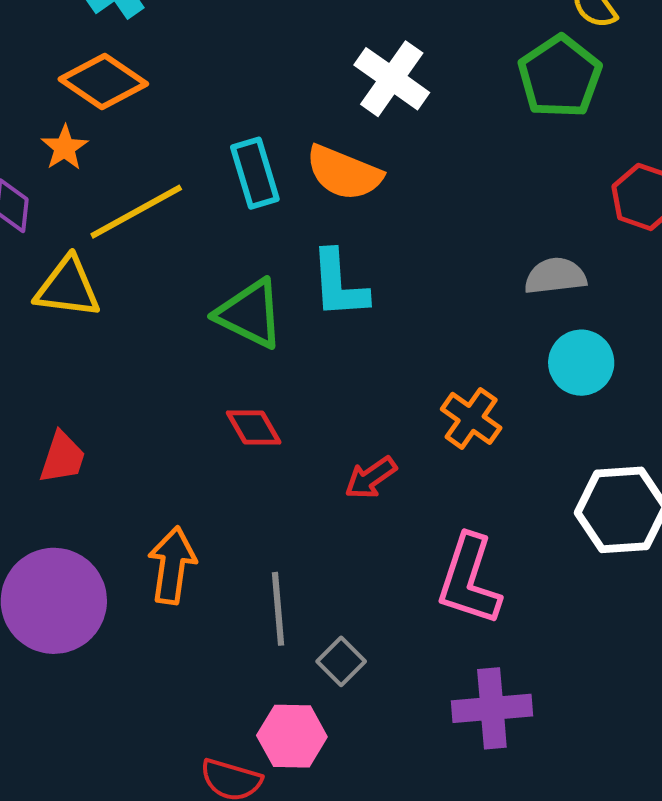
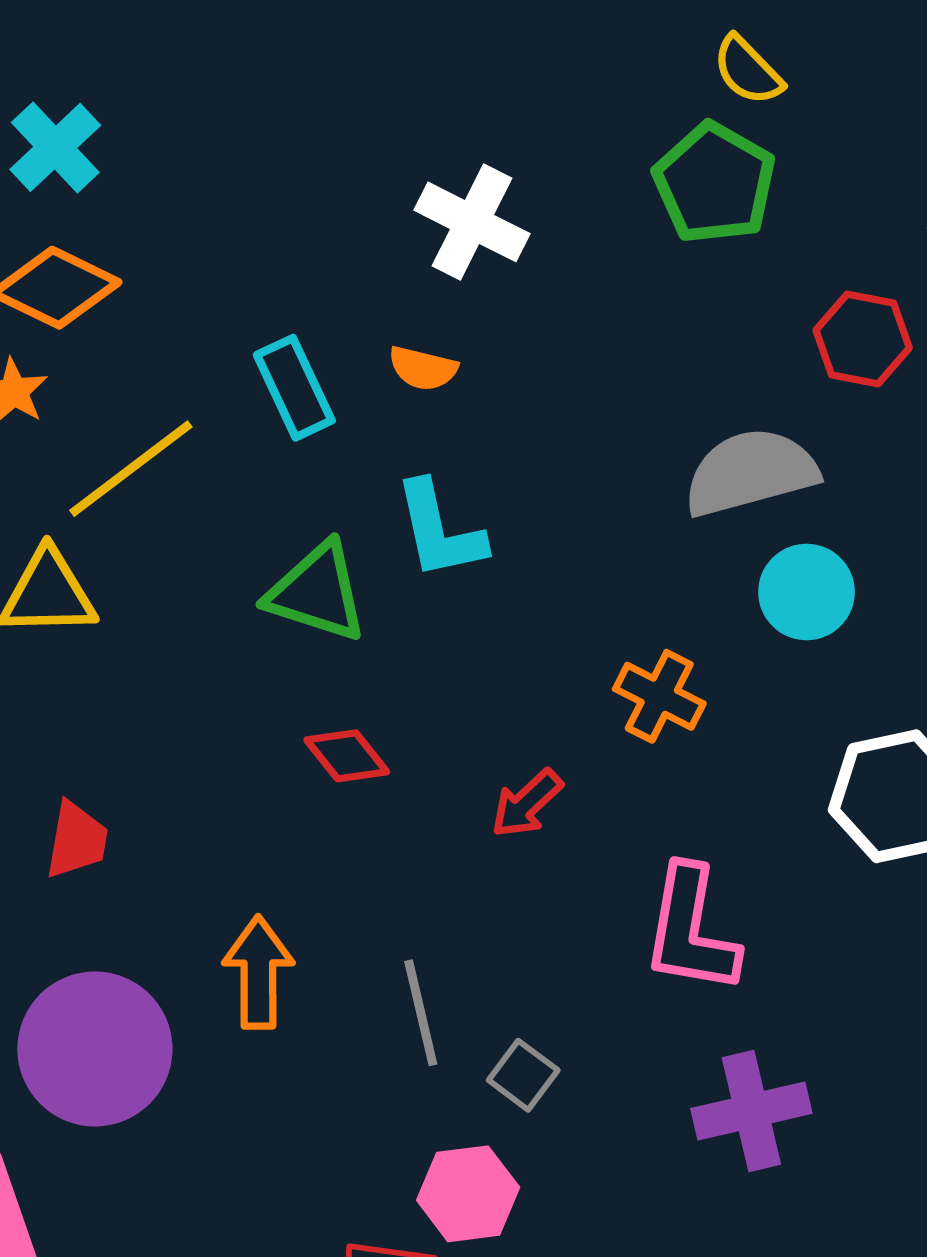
orange semicircle: (344, 173) -> (423, 368), size x0.6
gray semicircle: (555, 276) -> (751, 472), size x1.5

